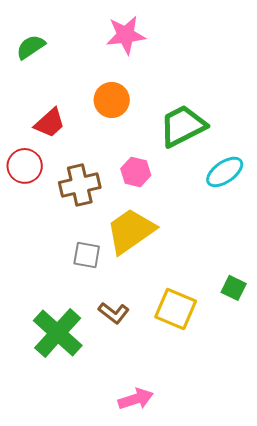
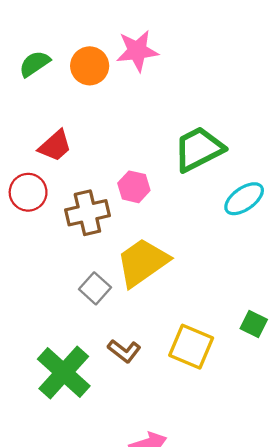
orange circle: (112, 100) -> (90, 66), moved
pink hexagon: (136, 172) -> (134, 187), moved
gray square: (87, 255) -> (95, 288), turned 32

